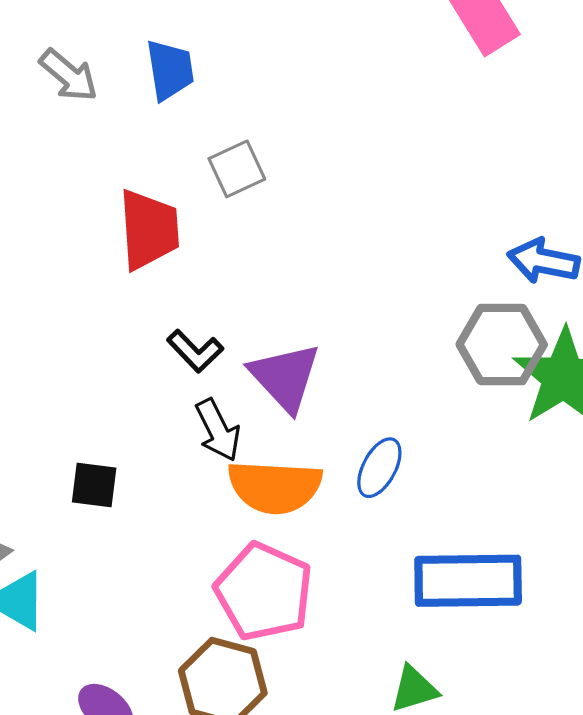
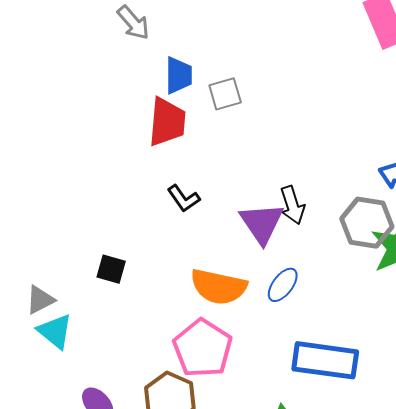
blue trapezoid: (170, 70) -> (179, 75), moved
purple triangle: (285, 377) -> (262, 223), moved
black arrow: (218, 430) -> (292, 205), moved

